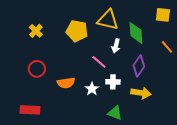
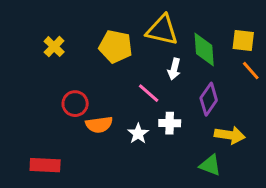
yellow square: (163, 15) -> (243, 41), moved
red circle: (37, 69) -> (75, 104), moved
yellow arrow: (141, 93) -> (230, 135), moved
green triangle: (115, 113) -> (210, 165), moved

